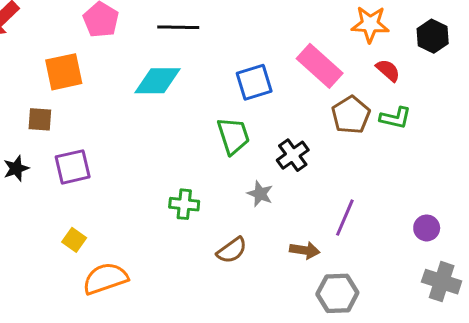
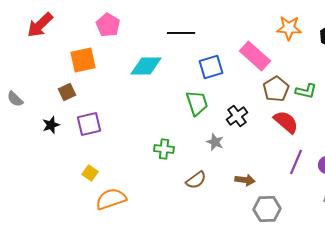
black line: (178, 27) -> (181, 33), moved
red semicircle: (388, 70) -> (286, 122), moved, size x1.5
brown square: (40, 119) -> (67, 92), turned -30
purple line: (345, 218) -> (296, 162), moved

